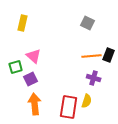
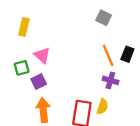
yellow rectangle: (23, 23) -> (24, 27), moved
orange line: (92, 56) -> (108, 55), turned 72

